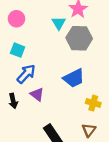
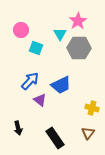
cyan square: (18, 50) -> (36, 48), moved
blue trapezoid: (74, 78) -> (61, 85), moved
black arrow: (13, 101) -> (18, 128), moved

